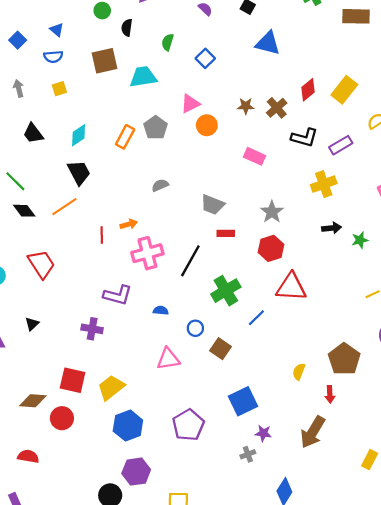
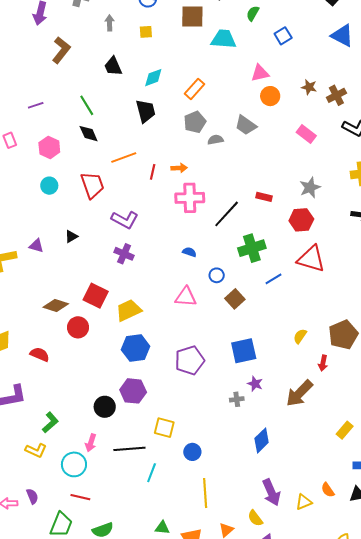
gray pentagon: (156, 128) -> (195, 122), moved
gray trapezoid: (213, 205) -> (246, 125), moved
orange line: (64, 207) -> (124, 157), moved
purple L-shape: (118, 295) -> (125, 220), moved

